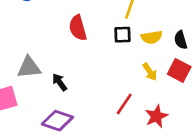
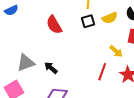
yellow arrow: (150, 72) -> (116, 51), moved

